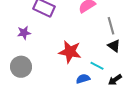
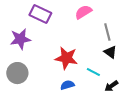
purple star: (24, 33) -> (20, 39), size x1.5
blue semicircle: (83, 79) -> (67, 85), moved

